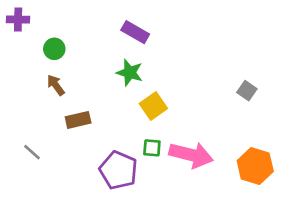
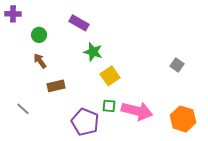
purple rectangle: (135, 32) -> (79, 23), moved

